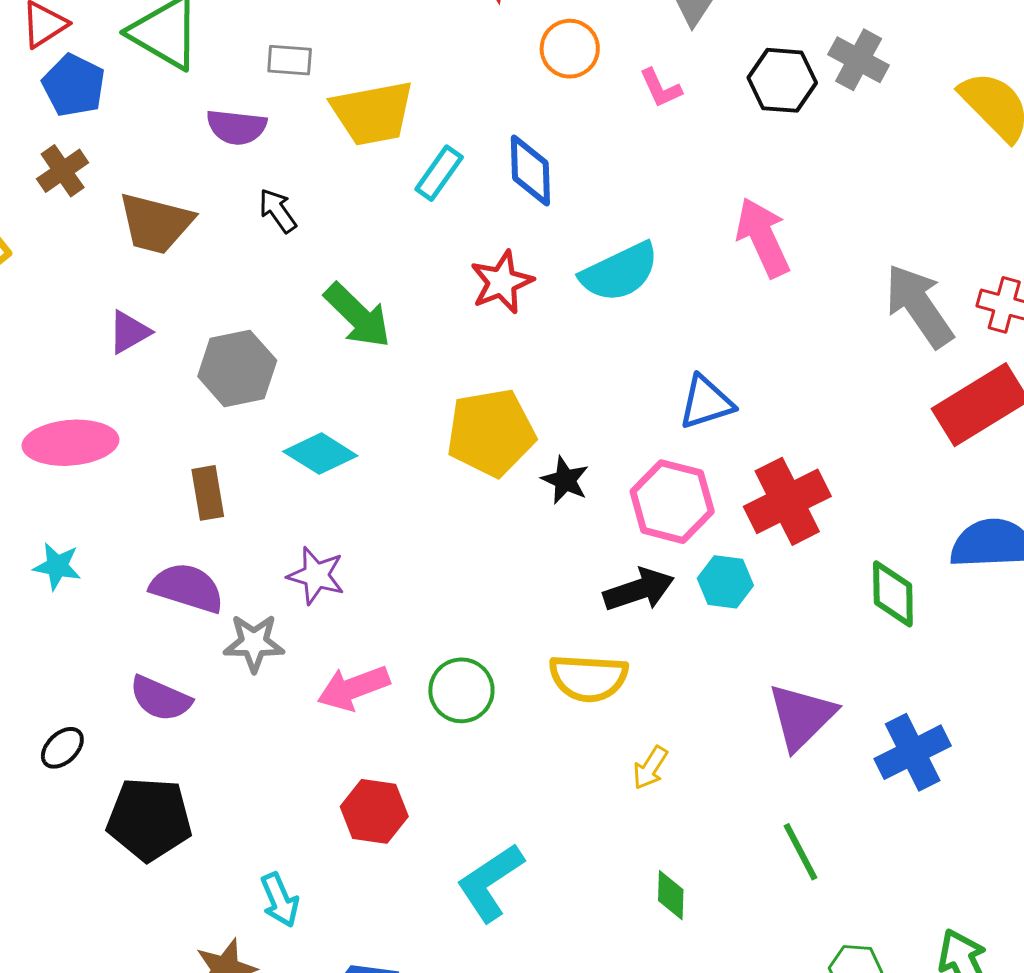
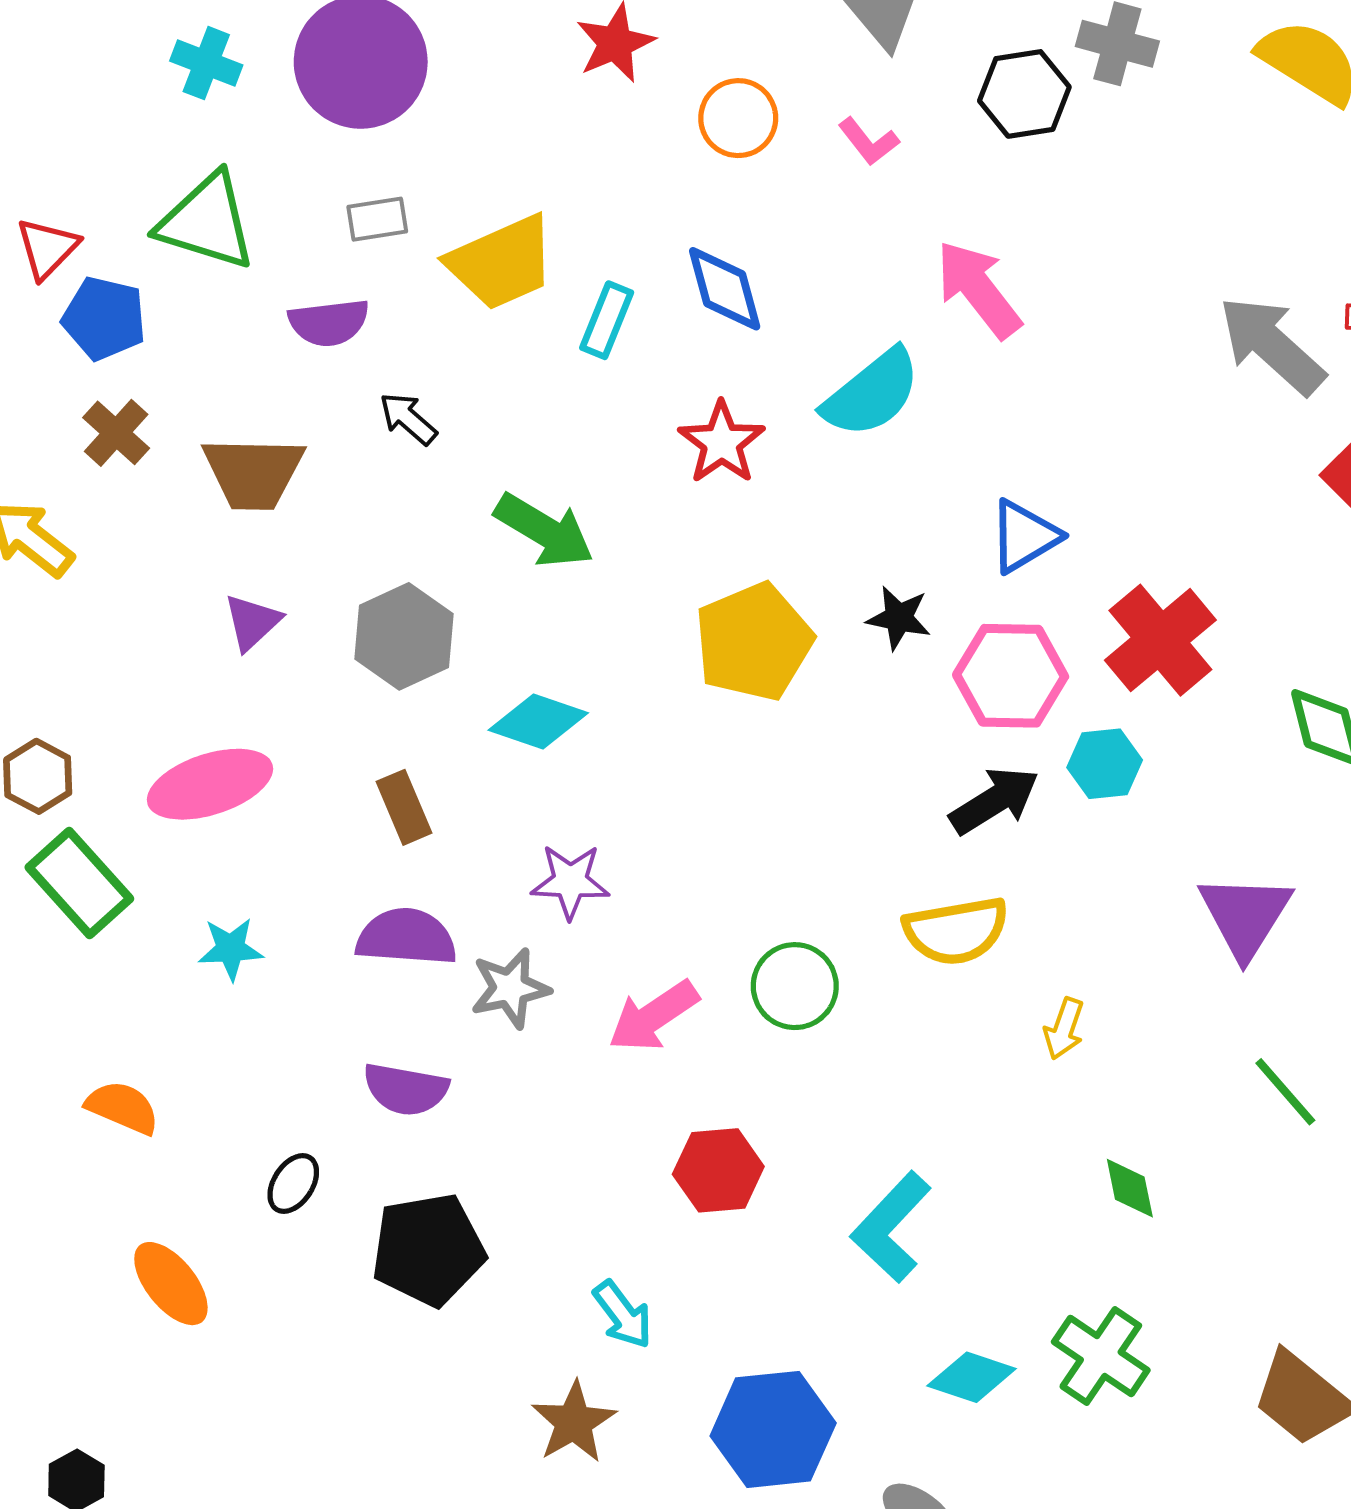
pink arrow: (763, 237) -> (978, 289), moved
black star: (565, 480) -> (899, 618), moved

